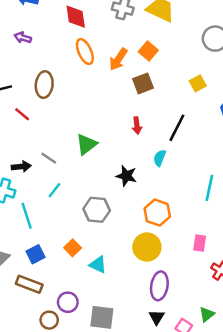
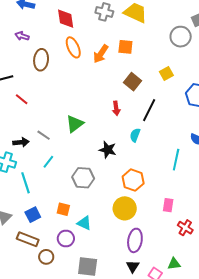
orange square: (148, 51) -> (125, 47), turned -35
brown square: (143, 83) -> (133, 82), moved, turned -30
brown ellipse: (44, 85) -> (41, 60), moved
orange square: (73, 248) -> (63, 209), turned -32
purple circle: (68, 302) -> (66, 238), moved
green triangle: (207, 314) -> (174, 264), turned 32
brown circle: (49, 320) -> (46, 257), moved

